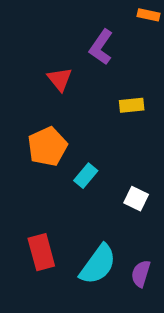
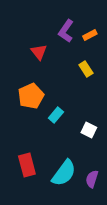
orange rectangle: (148, 15) -> (90, 35), moved, turned -40
yellow rectangle: (132, 105) -> (86, 69), turned 63

